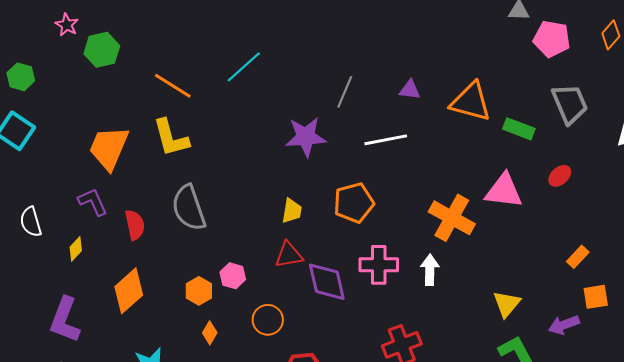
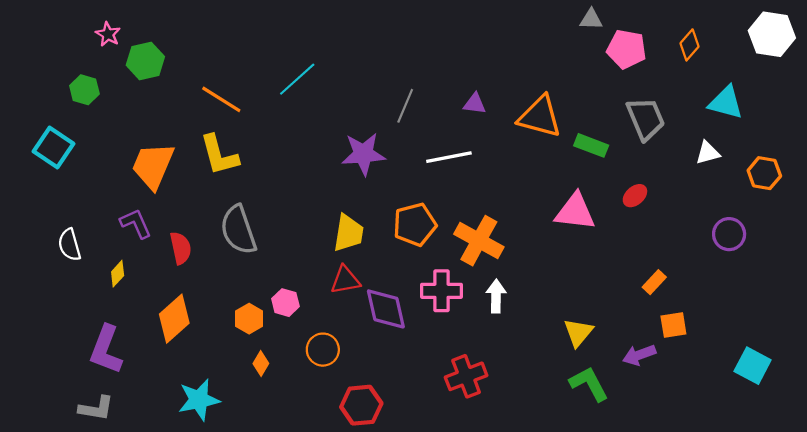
green hexagon: (21, 77) -> (84, 90), moved
yellow trapezoid: (292, 211) -> (348, 233), size x1.4
orange cross: (452, 218) -> (479, 241), moved

